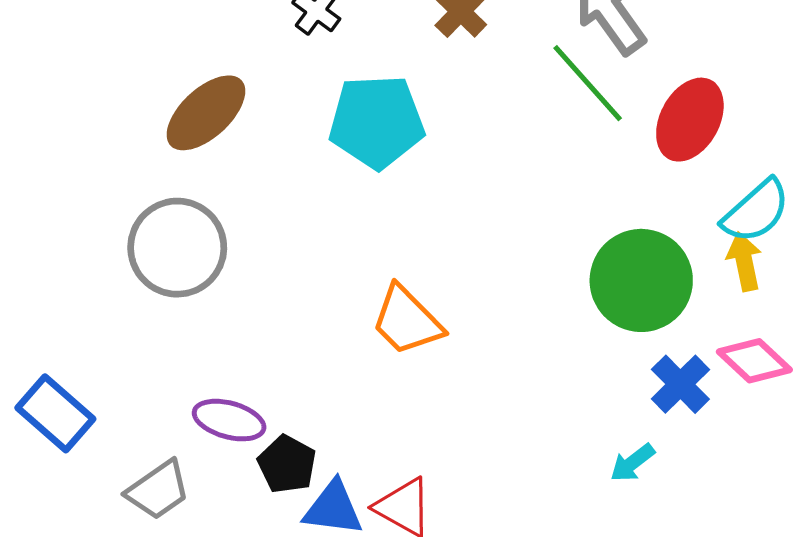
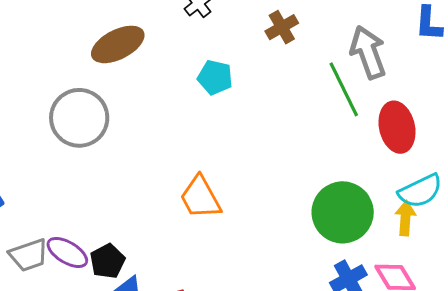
red ellipse: (690, 120) -> (397, 127), turned -57
cyan pentagon: (377, 122) -> (215, 77), size x0.6
purple ellipse: (229, 420) -> (67, 252), moved

